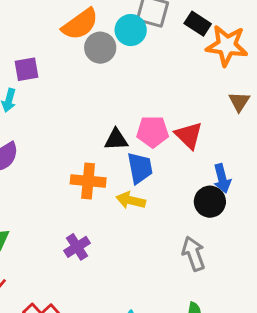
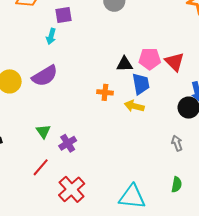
orange cross: (88, 181) -> (105, 92), size x0.7
purple cross: (77, 247) -> (68, 143), moved
gray arrow: (194, 254) -> (177, 143), size x0.7

